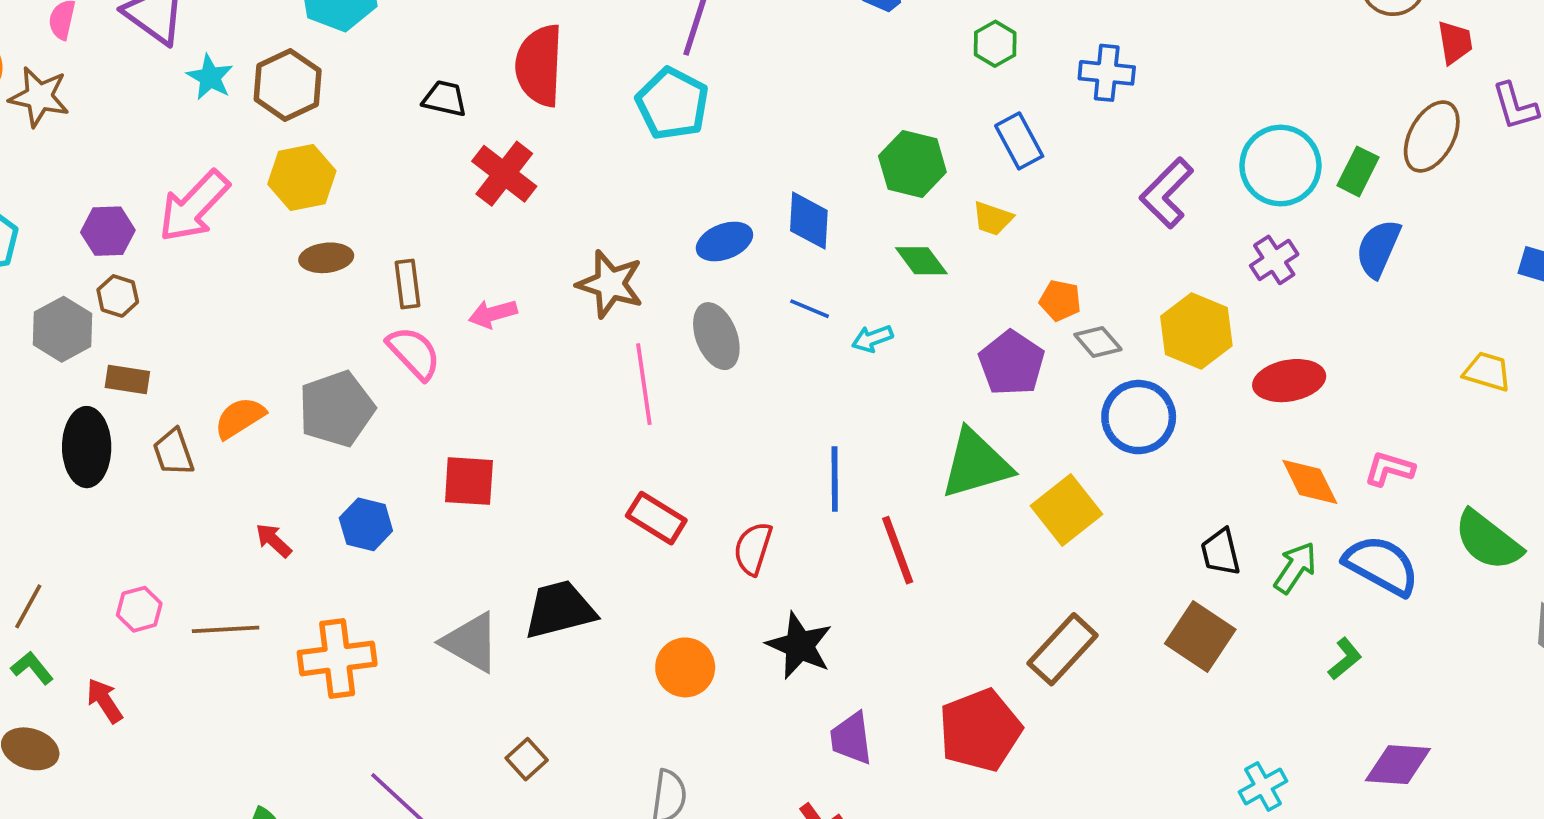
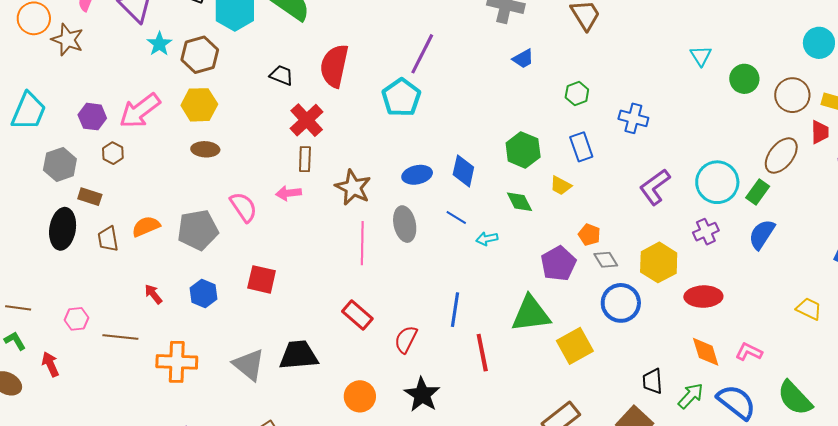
brown ellipse: (1432, 136) -> (781, 155), moved
brown rectangle: (407, 284) -> (305, 159), moved
brown hexagon: (118, 296) -> (113, 153), moved
brown line: (28, 606) -> (18, 308), turned 60

